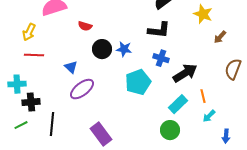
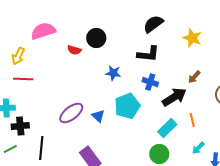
brown arrow: (220, 37) -> (194, 77), moved
black circle: (102, 49) -> (96, 38), moved
blue triangle: (71, 67) -> (98, 116), moved
cyan arrow: (209, 116) -> (198, 148), moved

